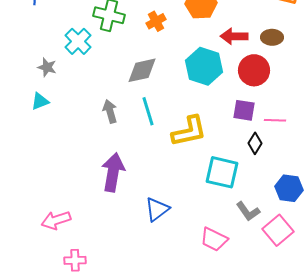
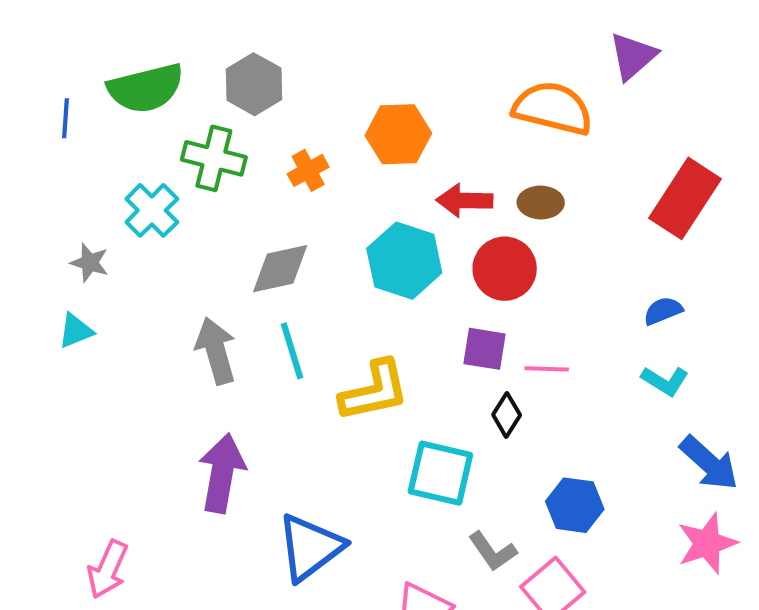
gray arrow: (110, 111) -> (216, 351), size x1.4
blue triangle: (157, 209) -> (310, 547), size x1.4
pink arrow: (56, 220) -> (108, 569), turned -48

